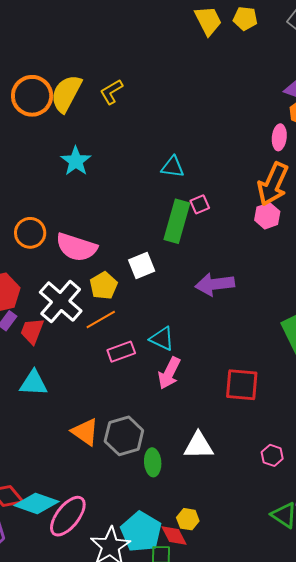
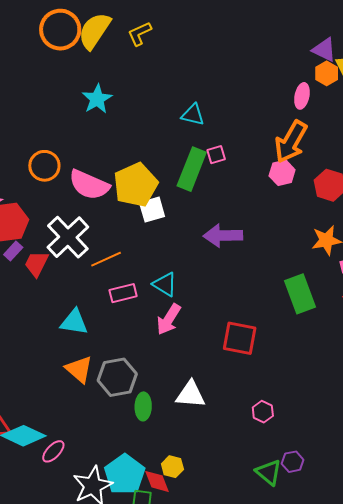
yellow pentagon: (104, 286) -> (136, 185), moved, size x1.6
cyan triangle: (34, 383) -> (74, 322), moved
pink ellipse: (68, 516) -> (53, 451), size x0.6

